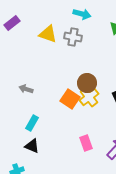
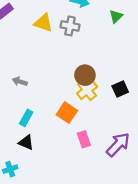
orange square: (70, 99) -> (67, 113), moved

